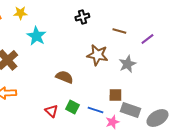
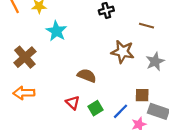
green square: (72, 107) -> (95, 108), turned 32
blue line: (95, 110) -> (120, 111), turned -63
red triangle: (51, 111) -> (73, 103), moved

